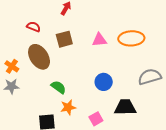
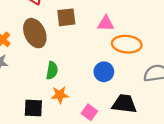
orange ellipse: (131, 38) -> (127, 44), moved
green semicircle: (58, 87) -> (52, 70), turned 56
pink square: (96, 119) -> (89, 112), turned -32

